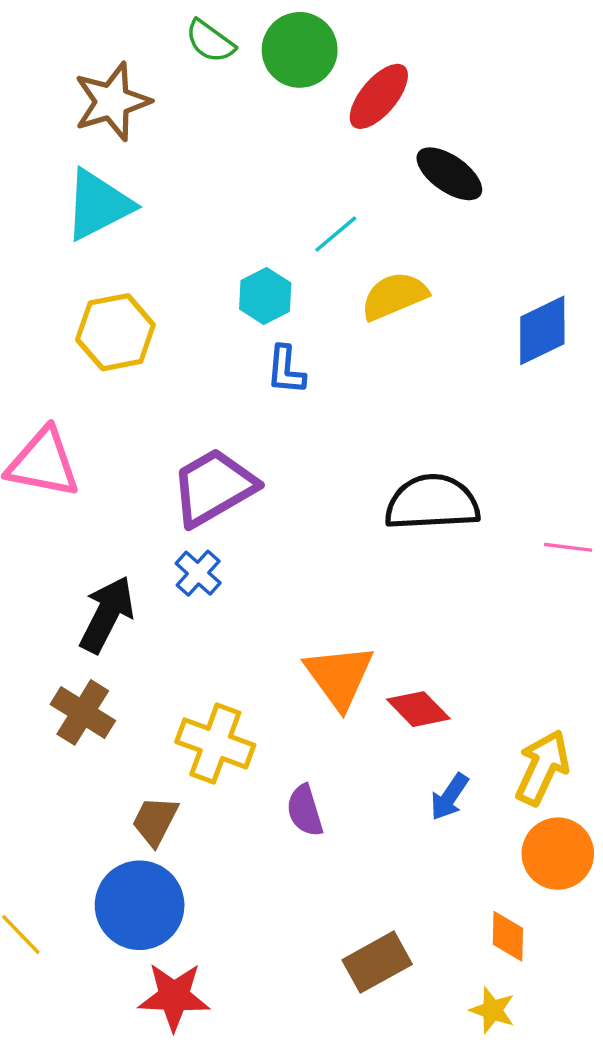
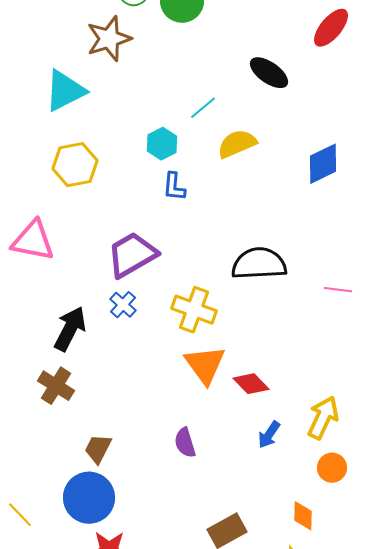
red ellipse: (379, 96) -> (331, 28), moved
brown star: (112, 102) -> (109, 39), moved
yellow cross: (215, 743) -> (194, 310), moved
orange circle: (558, 854) -> (332, 468), size x0.7

